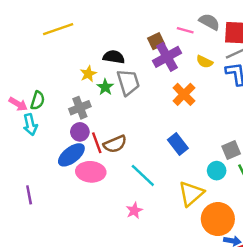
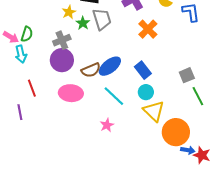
purple circle: (80, 132) -> (62, 60), size x1.5
red line: (97, 143) -> (32, 88), moved
blue ellipse: (71, 155) -> (110, 66), moved
cyan circle: (217, 171) -> (146, 92), moved
yellow triangle: (191, 194) -> (154, 111), turned -35

